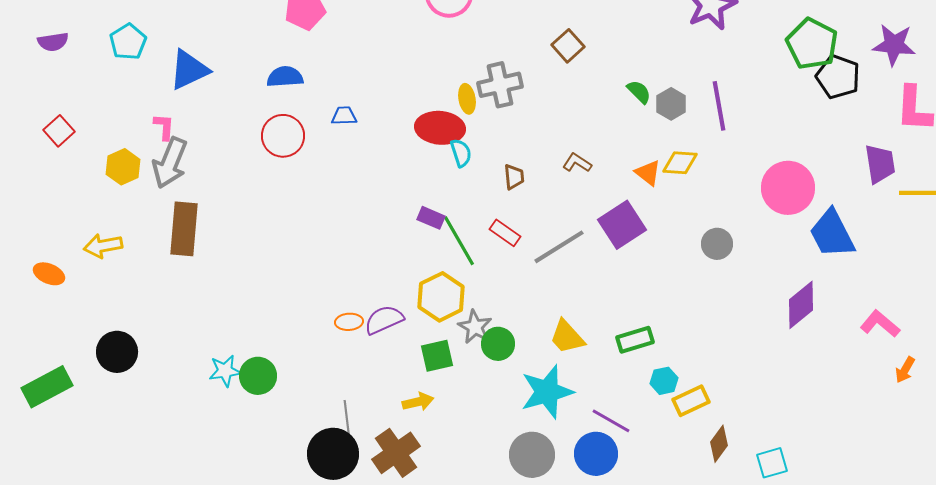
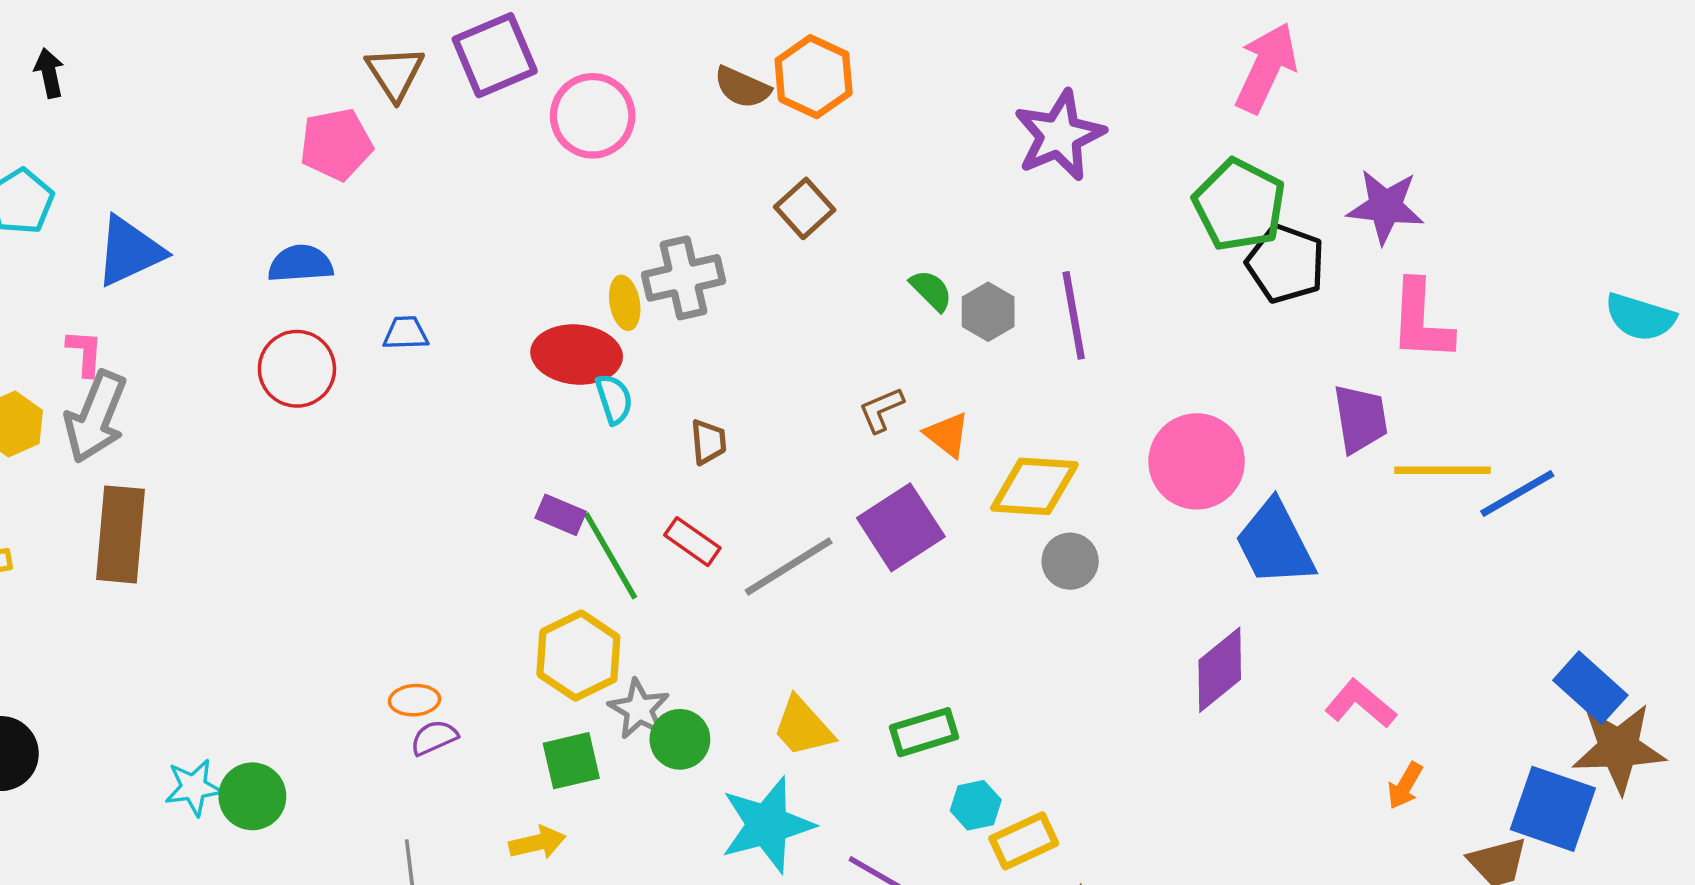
brown L-shape: (577, 163) -> (881, 410), moved, turned -56
yellow diamond: (680, 163) -> (1034, 486), moved, size x1.4
purple semicircle: (384, 320) -> (434, 738), moved, size x0.7

